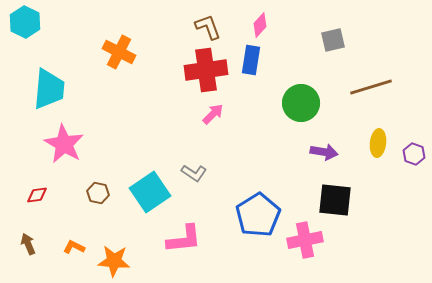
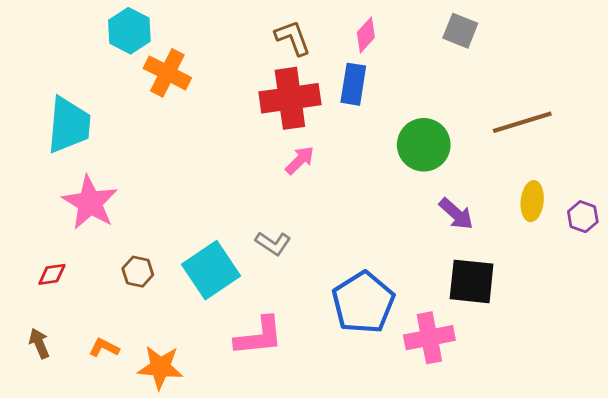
cyan hexagon: (25, 22) -> (129, 31), moved
gray square: (333, 40) -> (460, 31), moved, turned 35
purple arrow: (324, 152) -> (456, 214), turned 32

